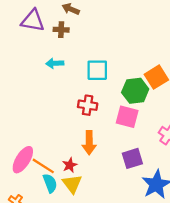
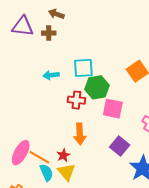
cyan arrow: (55, 63) -> (51, 75), moved
green hexagon: (135, 91) -> (97, 87), moved
purple square: (132, 158) -> (120, 146), turned -30

